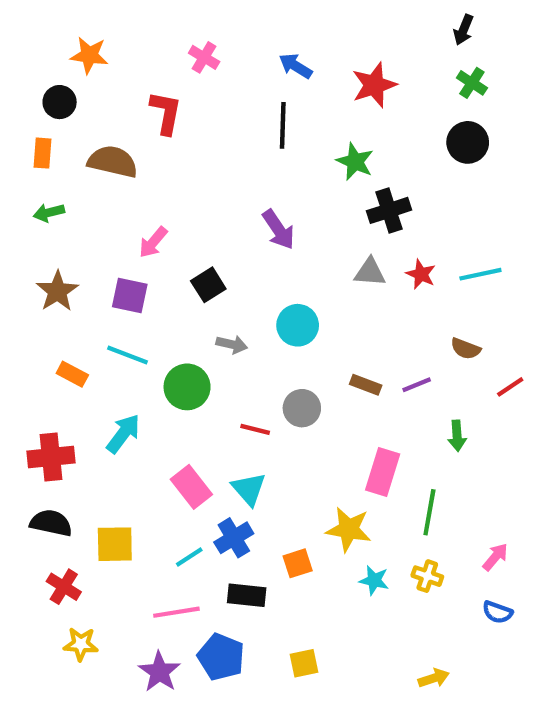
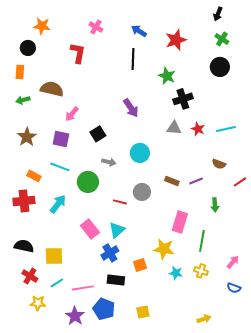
brown semicircle: (113, 162) -> (52, 89), moved
red cross: (51, 457) -> (24, 201), moved
cyan triangle: (249, 489) -> (117, 230), turned 30
cyan line: (189, 557) -> (57, 283), moved

